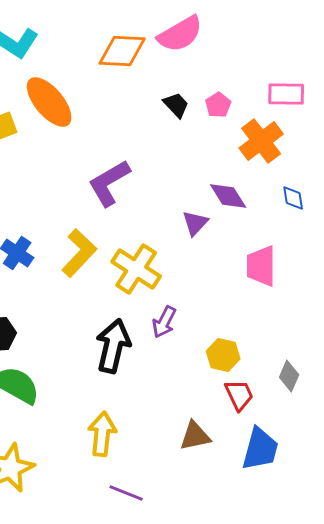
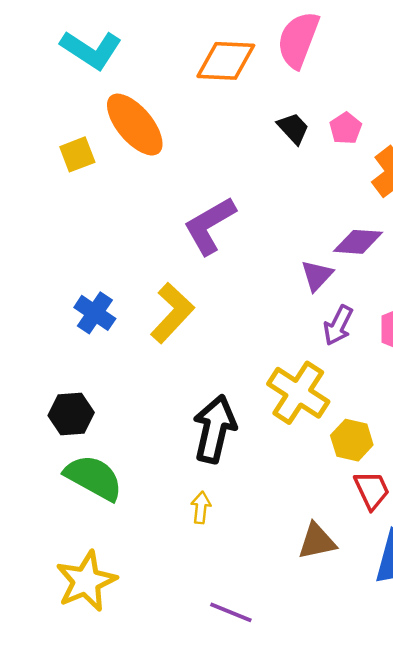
pink semicircle: (180, 34) -> (298, 40), turned 141
purple diamond: (228, 196) -> (358, 242), turned -54
yellow cross: (136, 269) -> (298, 393), moved
purple arrow: (164, 322) -> (338, 325), moved
yellow arrow: (102, 434) -> (201, 508), moved, size x0.6

